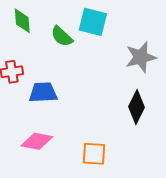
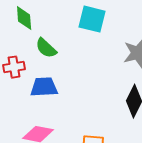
green semicircle: (62, 36) -> (46, 48), moved

